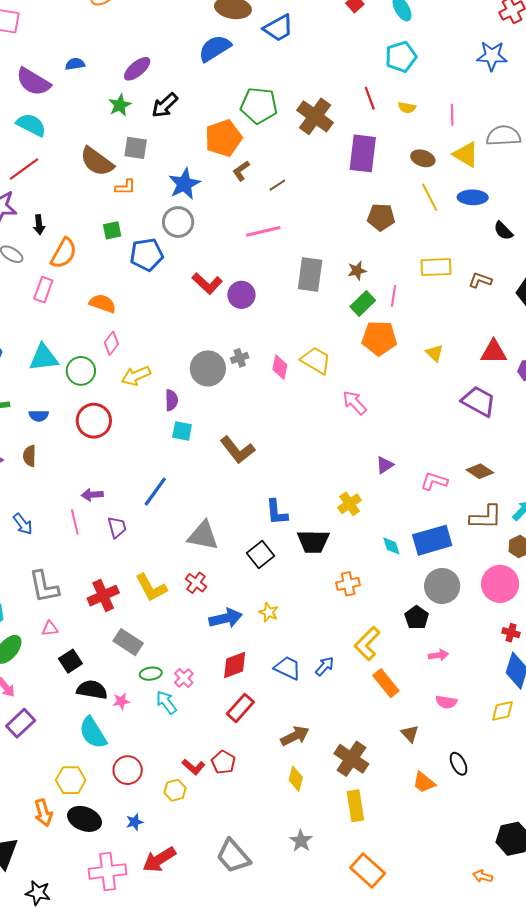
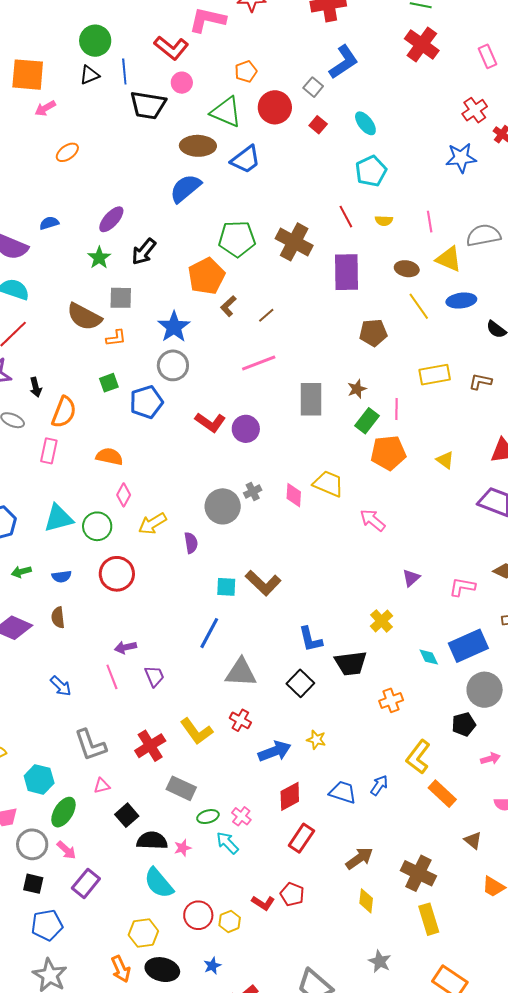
cyan square: (182, 431) -> (226, 587), moved
blue line: (155, 492) -> (209, 633), moved
black pentagon: (417, 618) -> (464, 724), turned 30
yellow hexagon: (175, 790) -> (230, 921), moved

